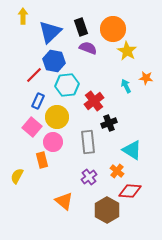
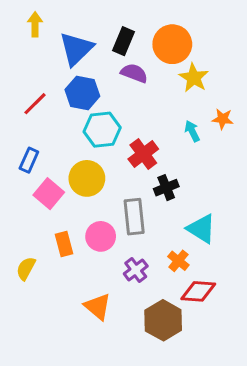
black rectangle: (81, 27) -> (124, 41), turned 42
red line: (34, 75) -> (35, 104), moved
blue rectangle: (38, 101) -> (29, 160), moved
pink circle: (53, 142) -> (101, 236), moved

